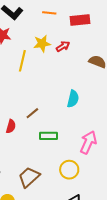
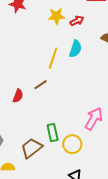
yellow line: (22, 61) -> (53, 58), moved
cyan semicircle: (73, 99) -> (75, 49), moved
green rectangle: (49, 136) -> (53, 133), moved, turned 72

